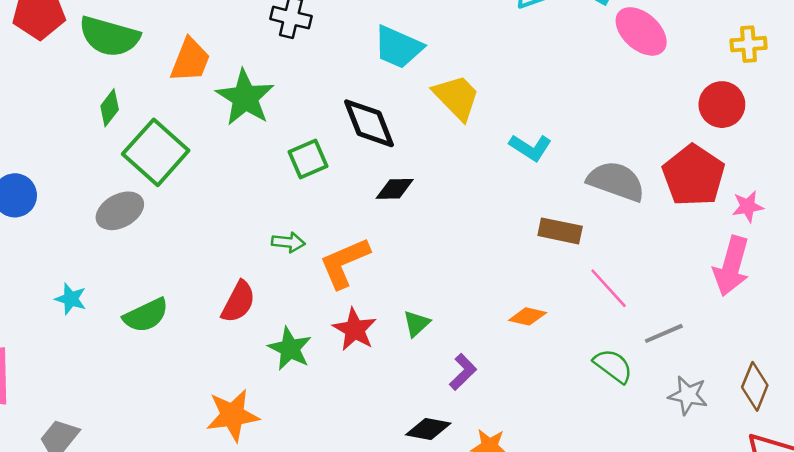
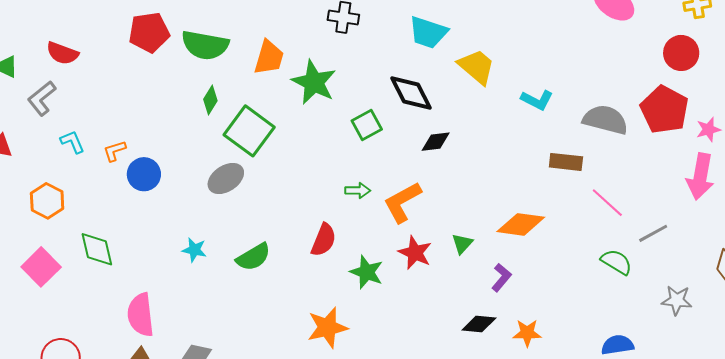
orange diamond: (528, 316) -> (521, 224), moved, size x1.6
gray star: (688, 395) -> (677, 300), moved

